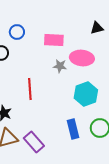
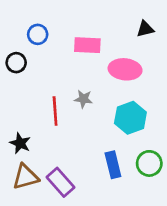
gray star: (60, 66) -> (83, 99), moved

